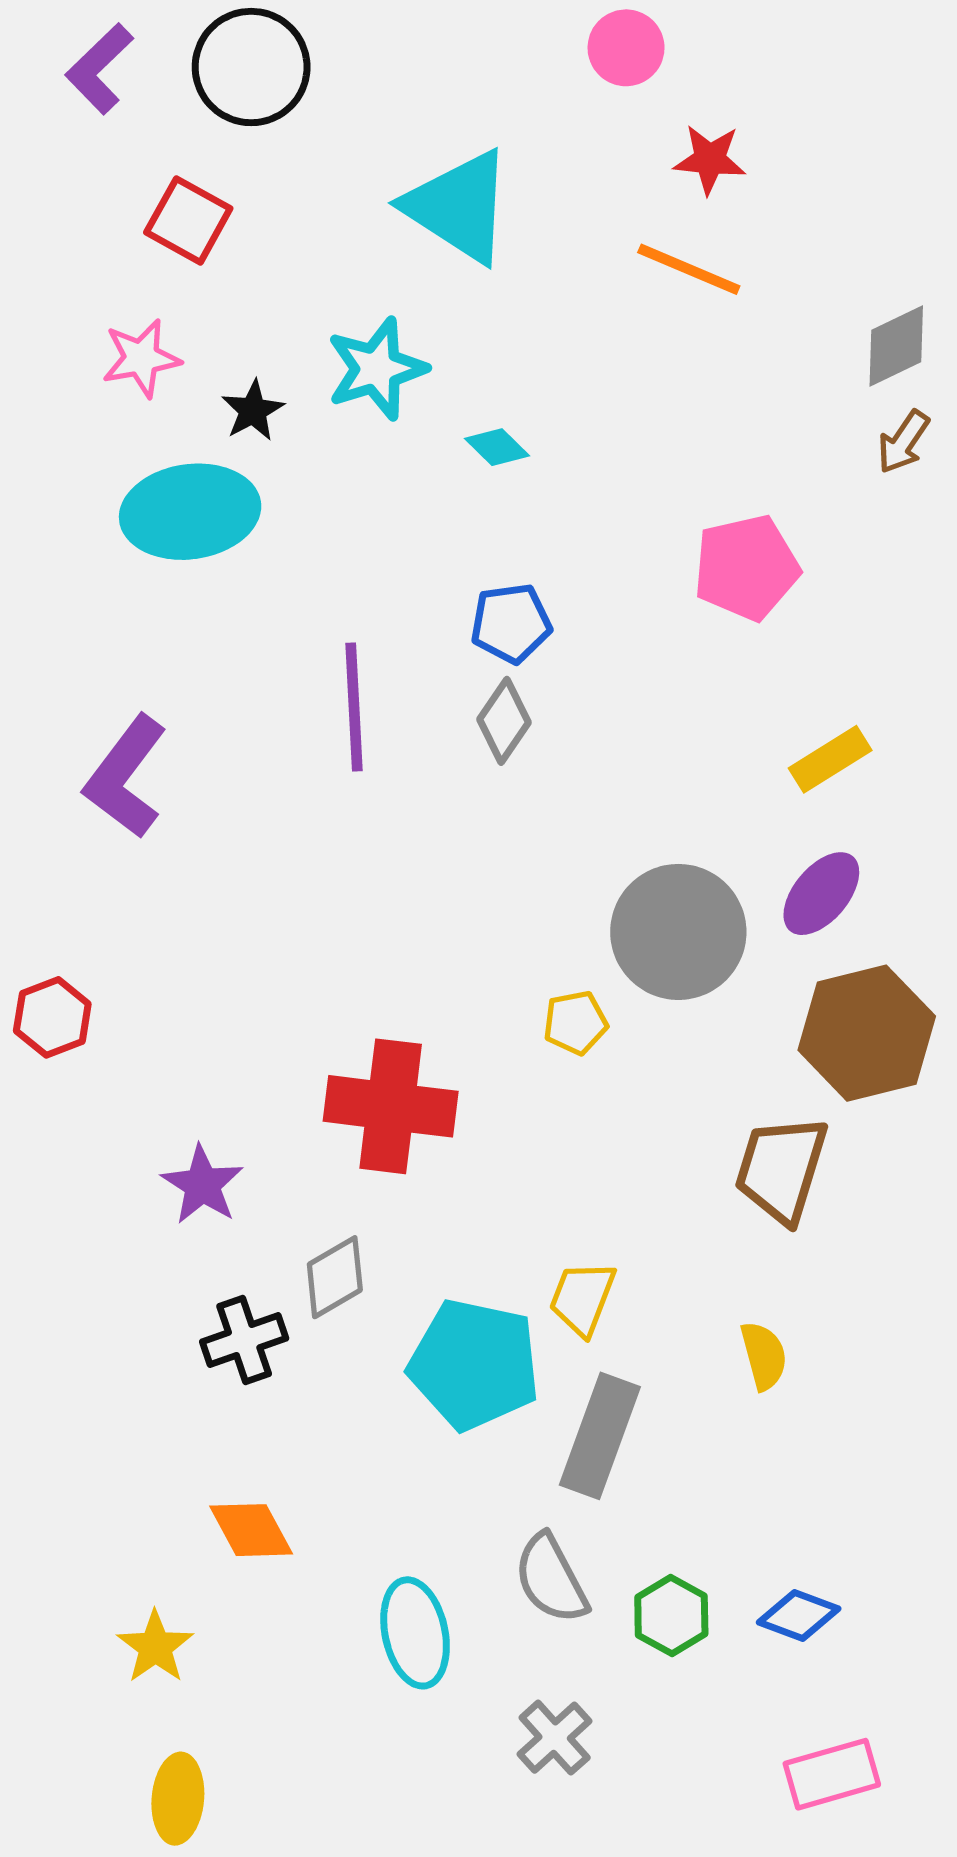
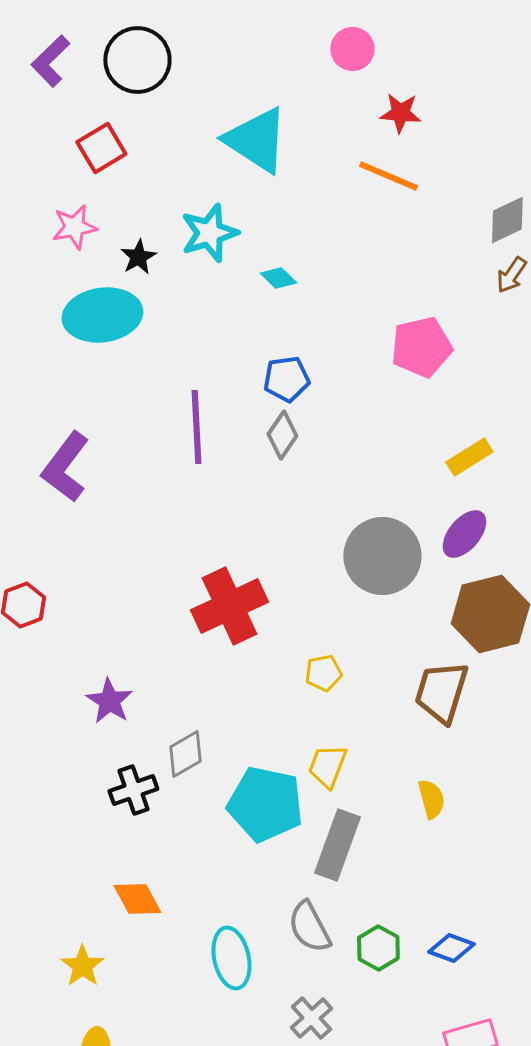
red square: (188, 220) -> (101, 148), turned 30
yellow pentagon: (575, 1023) -> (323, 673), moved
red cross: (391, 1106) -> (229, 606), moved, turned -32

